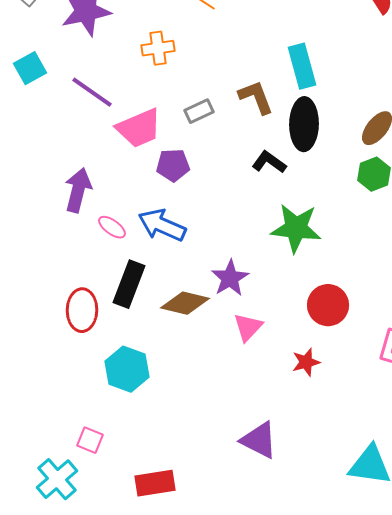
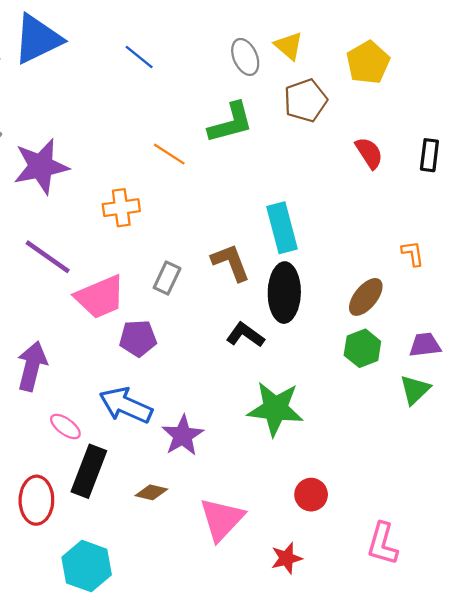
gray rectangle: (199, 111) -> (167, 278), turned -40
pink ellipse: (112, 227) -> (65, 427), moved
purple star: (230, 278) -> (183, 435), moved
brown diamond: (185, 303) -> (151, 492), size x0.6
red circle: (328, 305) -> (311, 495), size x0.7
pink triangle: (248, 327) -> (222, 519), size x1.4

